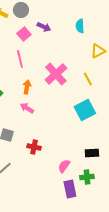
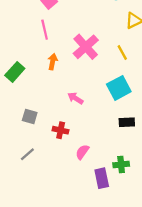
pink arrow: (27, 108) -> (75, 98), moved
black rectangle: (92, 153) -> (127, 122), moved
pink semicircle: (64, 166) -> (82, 152), moved

